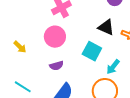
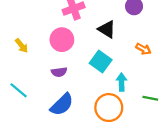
black triangle: (106, 27) -> (107, 29), moved
cyan arrow: (113, 67) -> (122, 82), turned 133

